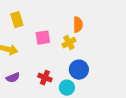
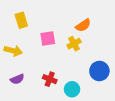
orange semicircle: (78, 25) -> (83, 25), turned 56
blue circle: (79, 70) -> (99, 71), moved

